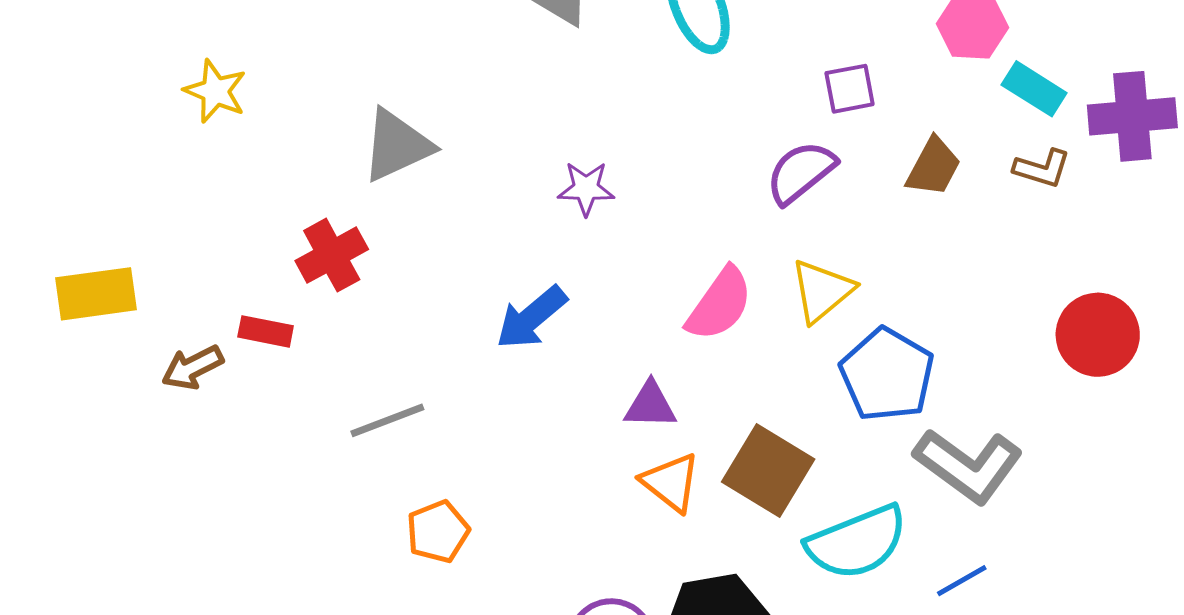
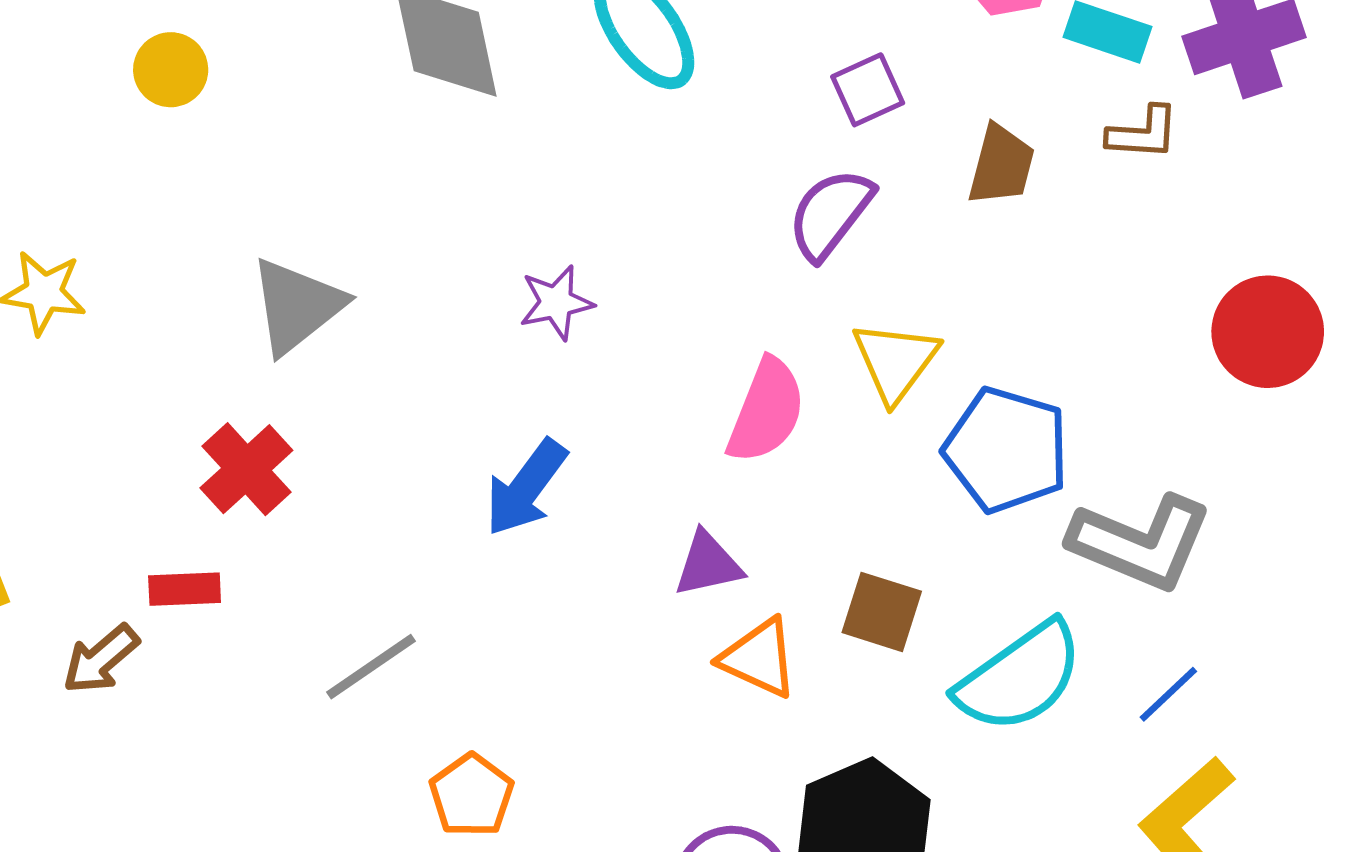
brown square: (768, 470) -> (882, 612), size x0.7

